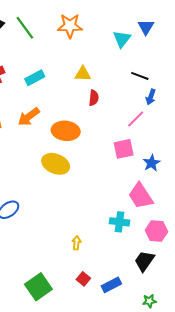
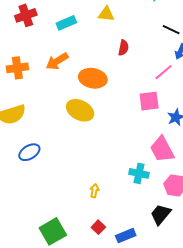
yellow triangle: (83, 74) -> (106, 14), moved

